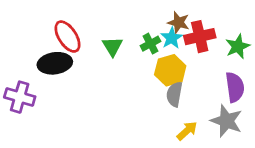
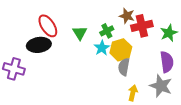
cyan star: (172, 38) -> (102, 48), moved
yellow arrow: (187, 131) -> (133, 93), turned -35

